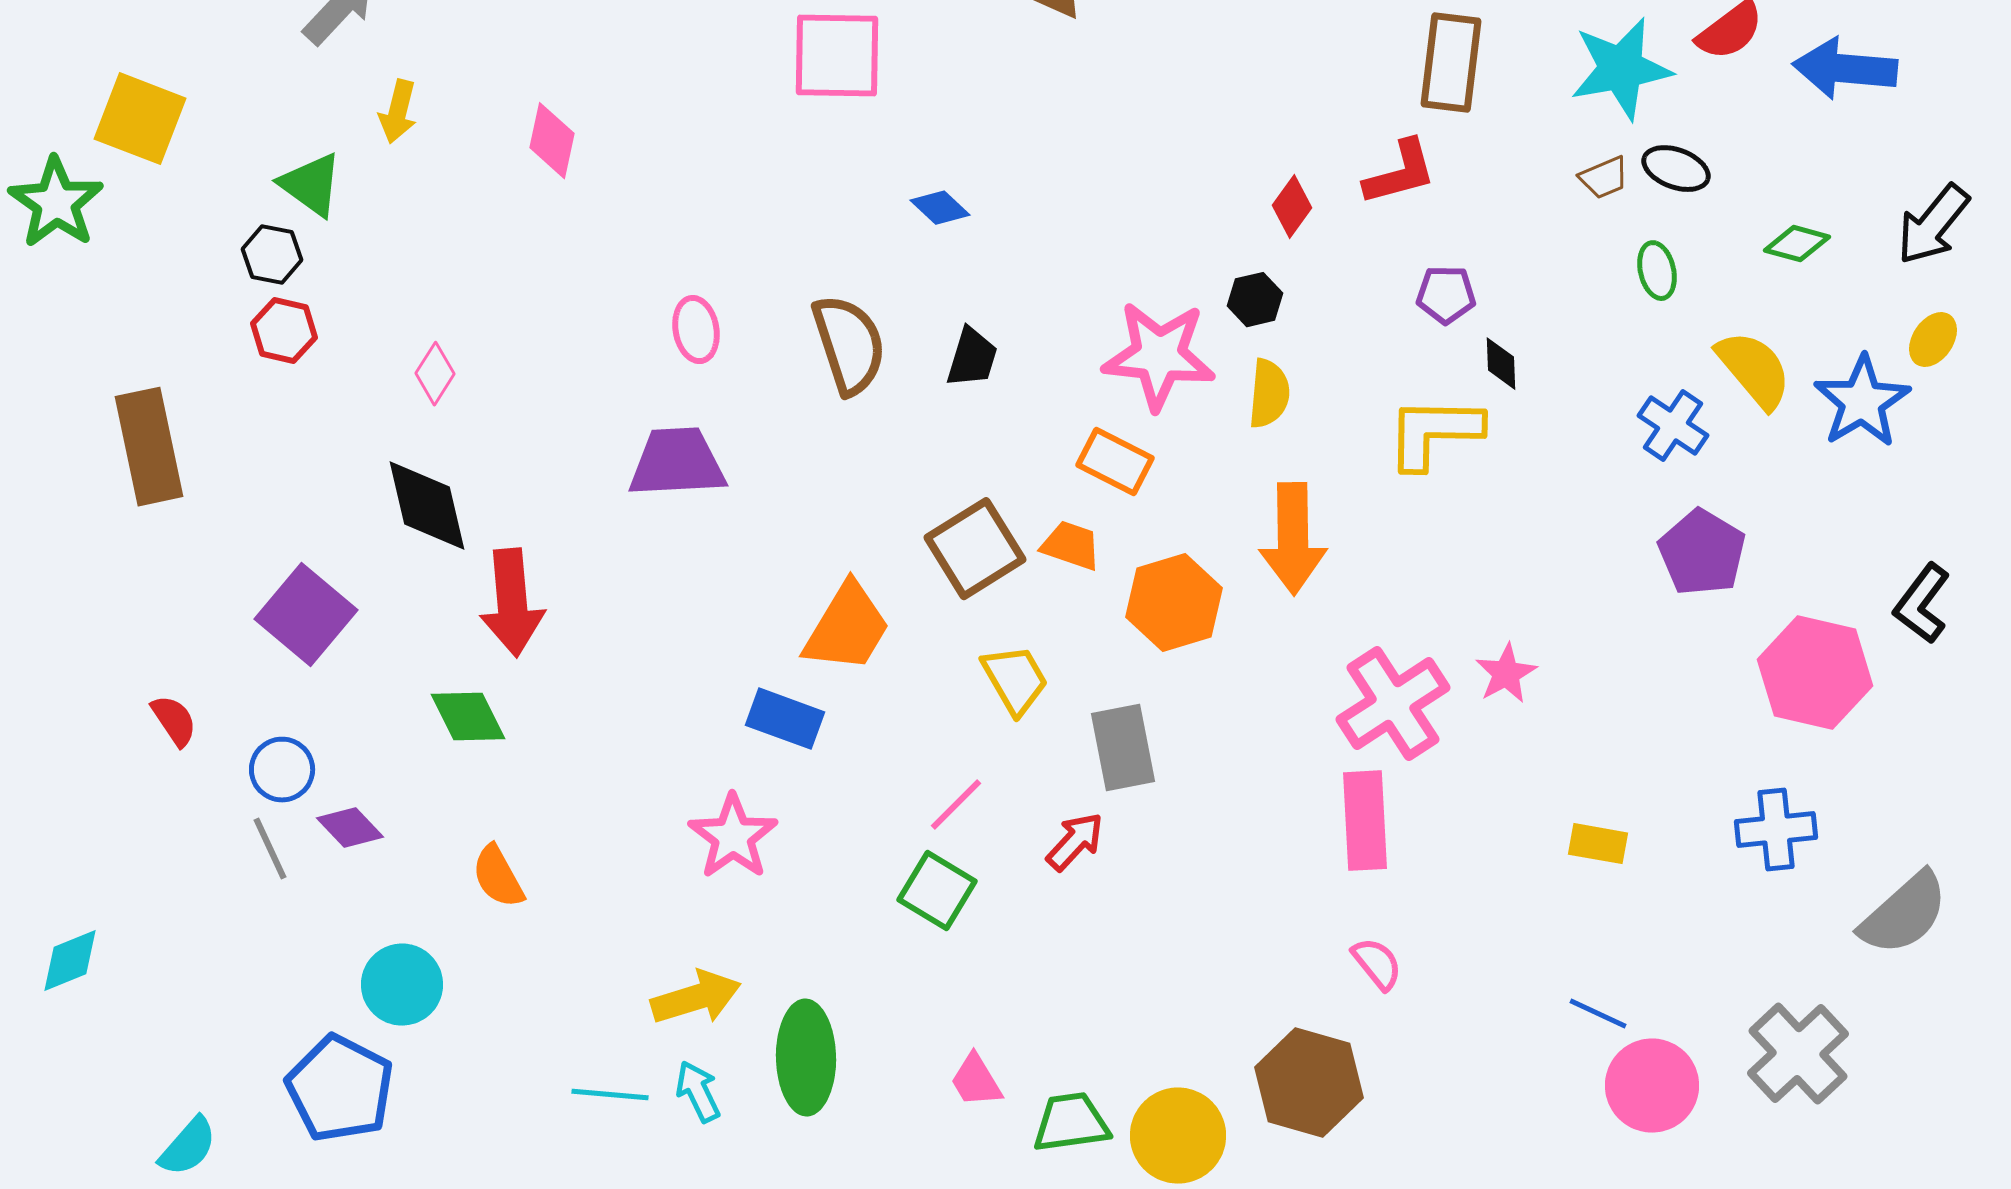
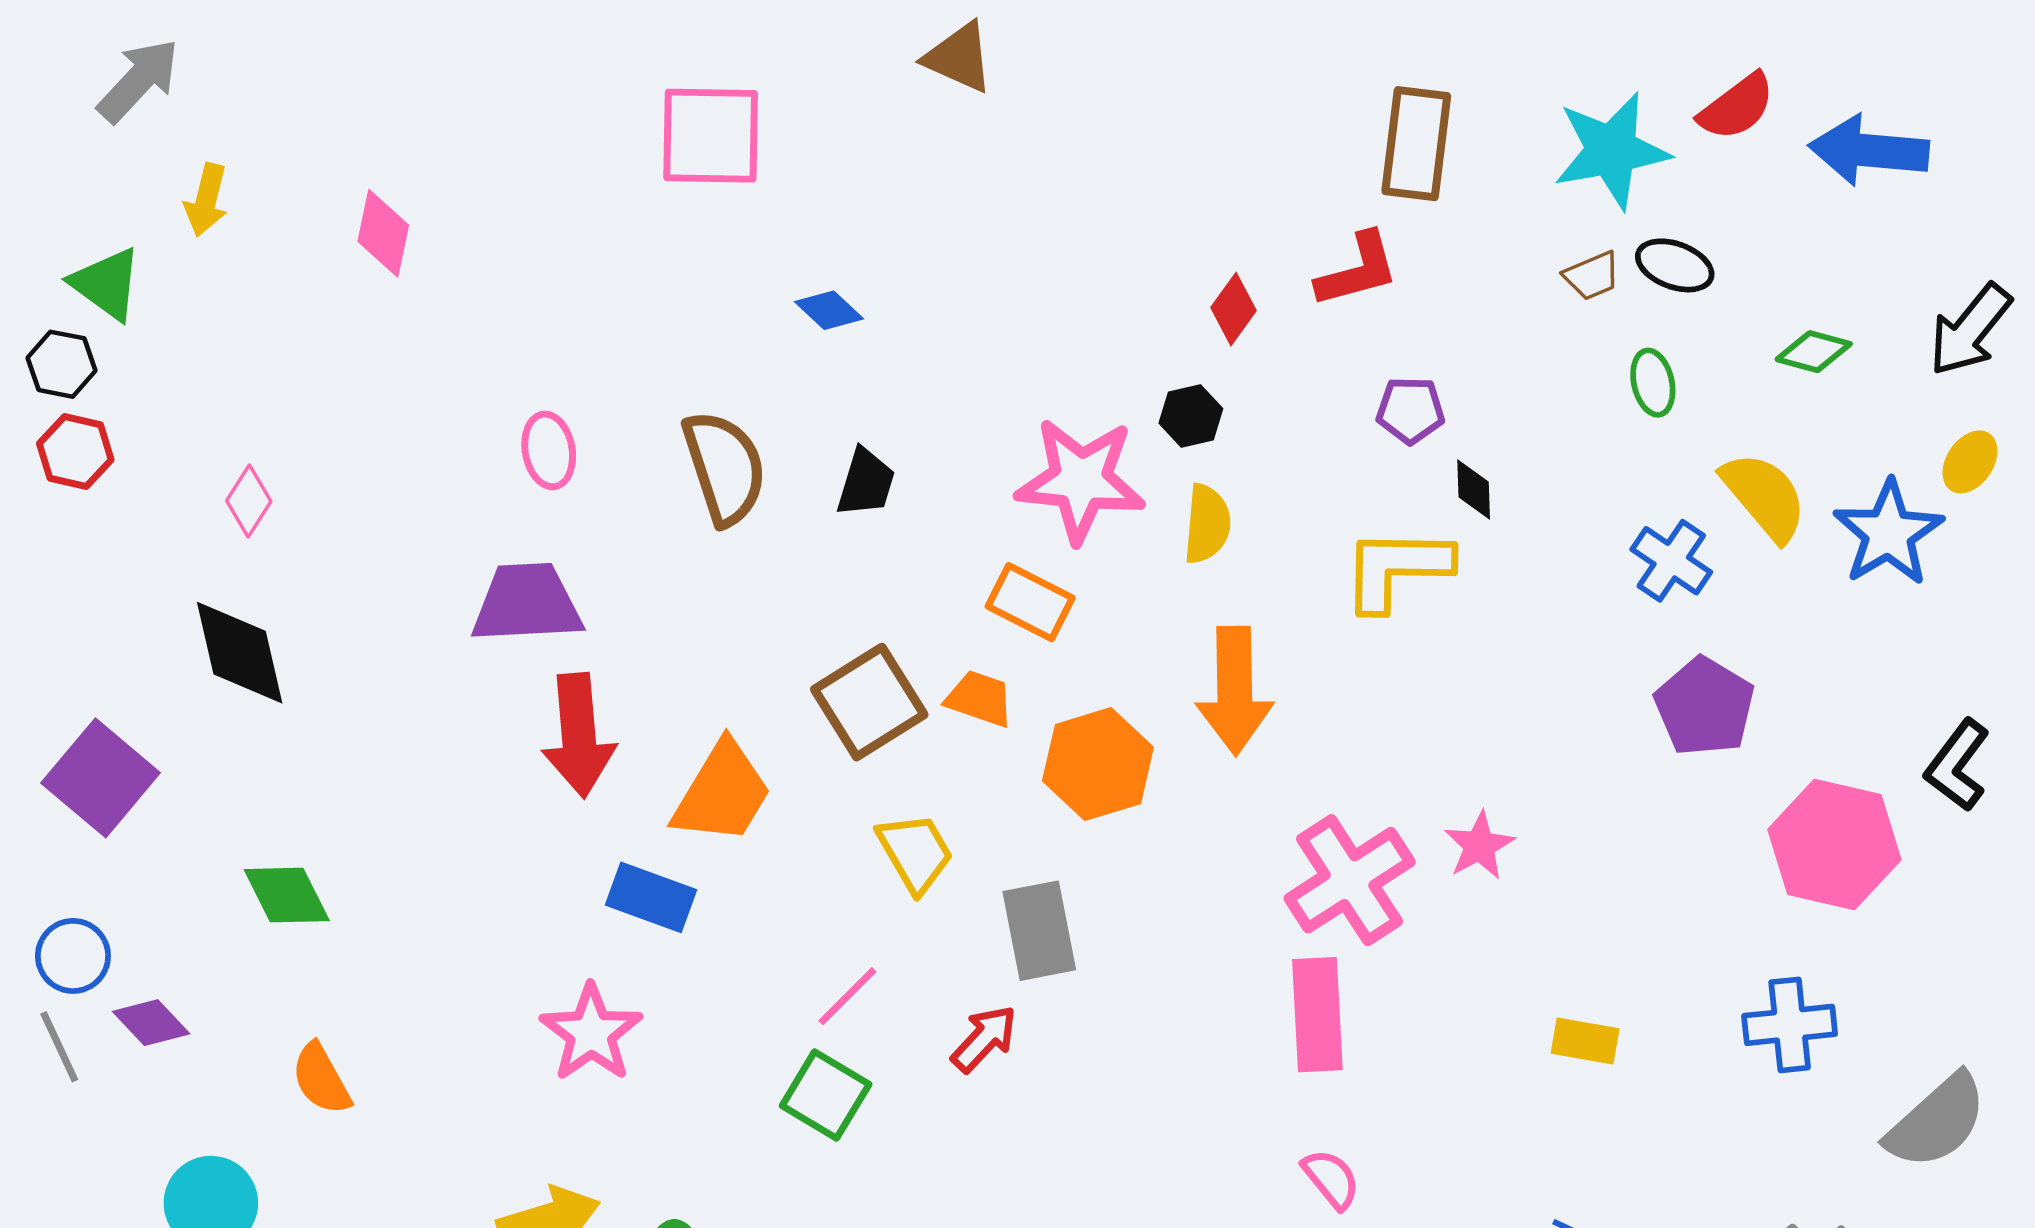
red arrow: (512, 603) -> (579, 735), moved

